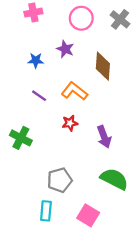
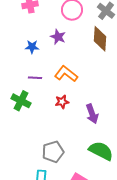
brown diamond: (103, 66) -> (100, 39), moved
purple line: (39, 96) -> (35, 78), turned -32
green cross: (21, 138) -> (21, 101), moved

